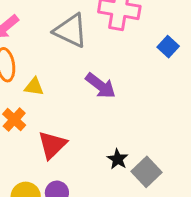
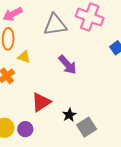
gray triangle: (71, 31) -> (55, 25), turned -45
red triangle: (52, 145) -> (41, 102), moved

